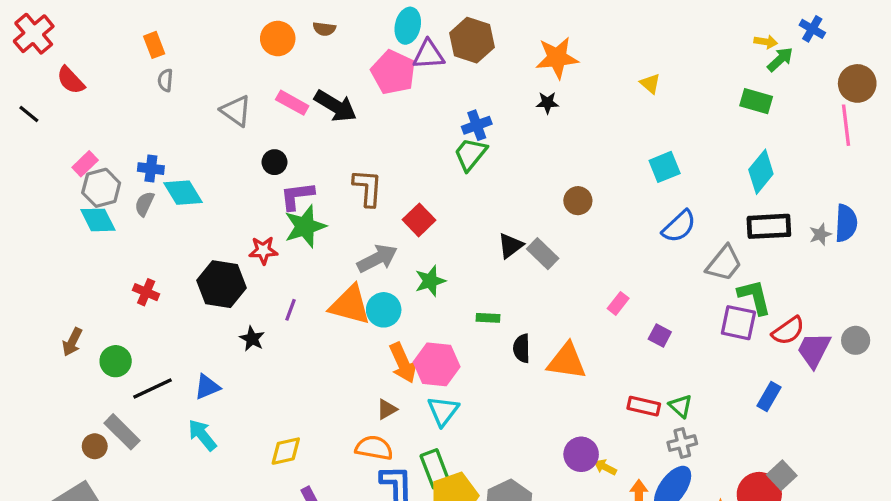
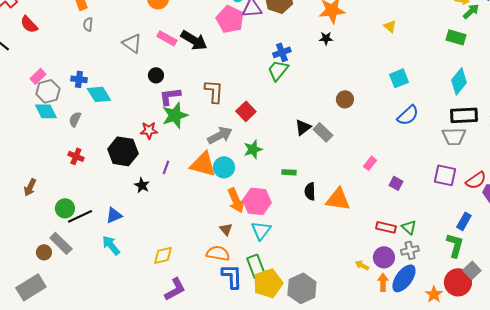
gray semicircle: (144, 204) -> (75, 119), moved
gray trapezoid: (724, 263) -> (454, 136), moved, turned 50
green L-shape: (754, 297) -> (455, 245), moved, turned 30
green circle: (116, 361) -> (65, 208), moved
brown triangle: (387, 409) -> (226, 229), turned -40
purple circle: (581, 454) -> (384, 257), moved

